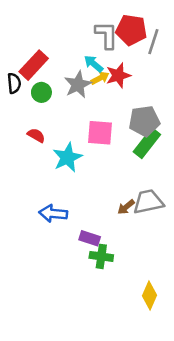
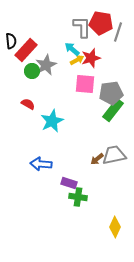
black semicircle: (14, 83) -> (11, 41), moved
gray star: (78, 85) -> (46, 65), moved
pink square: (100, 133) -> (85, 84), moved

